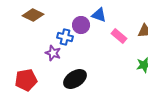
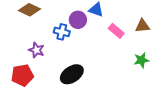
purple star: (53, 53) -> (37, 50), moved

